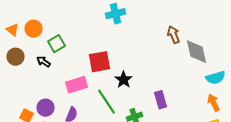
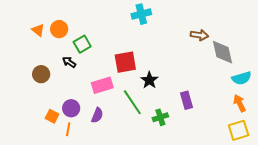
brown arrow: (174, 35) -> (199, 35), turned 120
brown circle: (16, 57) -> (41, 74), moved

